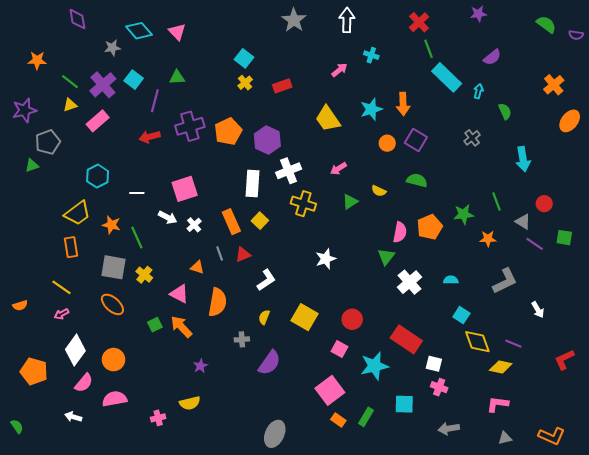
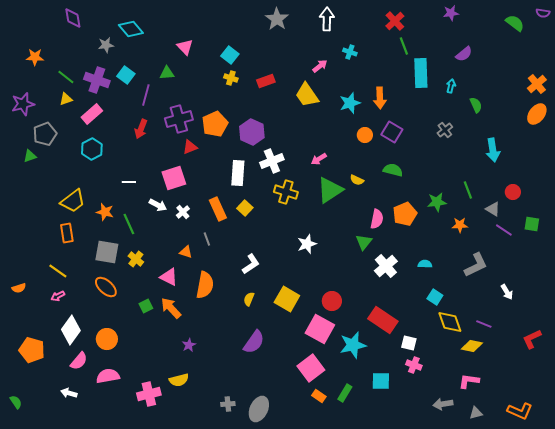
pink triangle: (177, 32) -> (185, 47), moved
purple semicircle: (576, 35) -> (543, 13), moved
cyan rectangle: (447, 77) -> (421, 73), turned 44
yellow cross: (245, 83) -> (231, 78), turned -32
purple cross: (103, 85) -> (97, 80), turned -30
orange cross: (554, 85) -> (537, 84), moved
yellow trapezoid: (328, 119) -> (307, 95), moved
red arrow: (150, 137) -> (141, 129), turned -54
cyan hexagon: (98, 176) -> (92, 149), moved
green triangle: (350, 202) -> (330, 190), size x1.8
red triangle: (243, 255) -> (190, 147), moved
gray cross: (242, 339) -> (228, 404), moved
pink square: (339, 349) -> (320, 329), size x1.8
pink cross: (158, 418) -> (149, 394), size x1.6
gray arrow: (449, 429) -> (443, 404), moved

